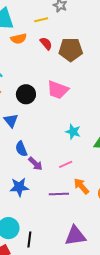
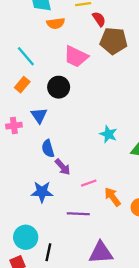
red semicircle: (46, 44) -> (99, 19), moved
pink trapezoid: (58, 90) -> (76, 57), moved
pink line: (66, 164) -> (89, 183), moved
purple line: (59, 194) -> (78, 214), moved

